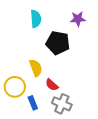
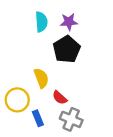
purple star: (78, 19) -> (69, 22), moved
black pentagon: (58, 43) -> (67, 49), turned 30

